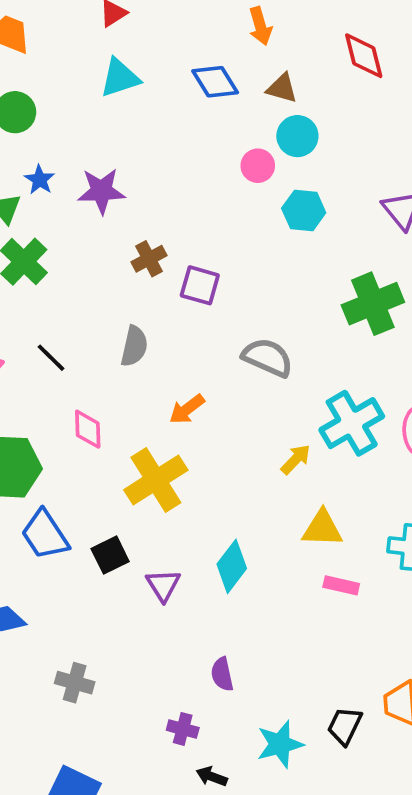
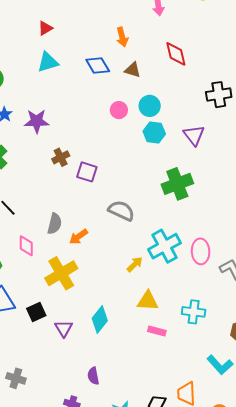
cyan circle: (297, 136) -> (150, 106), moved
cyan hexagon: (304, 210) -> (154, 133), moved
gray semicircle: (134, 346) -> (55, 224), moved

